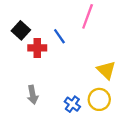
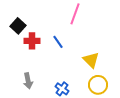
blue line: (59, 36) -> (58, 42), moved
yellow circle: (99, 99) -> (98, 85), moved

